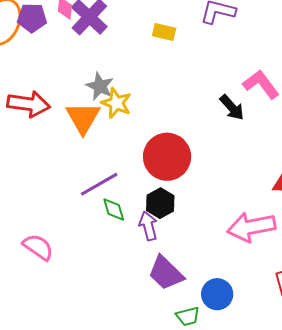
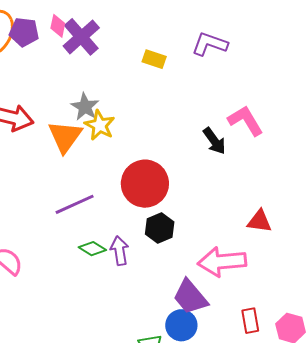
black hexagon: (160, 203) -> (160, 228), moved
green diamond: (114, 209) -> (92, 249), moved, turned -48
purple trapezoid: (166, 273) -> (190, 297), moved

